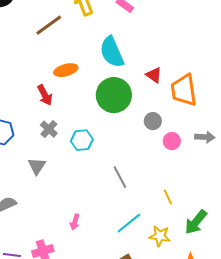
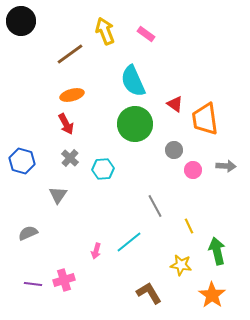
orange ellipse: (66, 70) -> (72, 95), moved
gray line: (120, 177) -> (155, 206), moved
green arrow: (196, 222) -> (217, 251), turned 128
cyan line: (129, 223) -> (129, 242), moved

